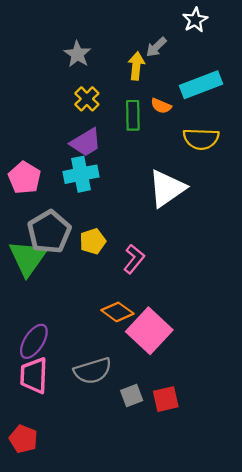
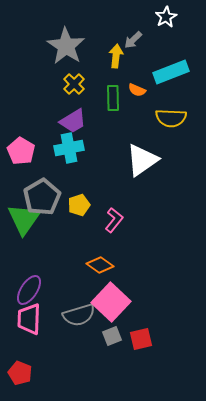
gray star: (77, 54) -> (66, 46), size x1.6
pink square: (149, 331) -> (111, 302), moved

